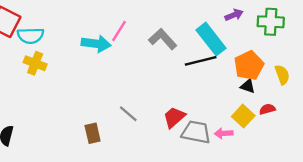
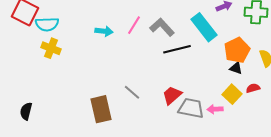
pink line: (119, 31) -> (134, 25), moved
cyan arrow: (96, 44) -> (104, 31), size x0.7
black line: (201, 61) -> (177, 49), moved
brown rectangle: (93, 133) -> (101, 109), size x1.5

